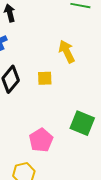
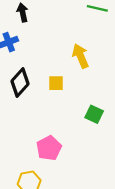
green square: (82, 123) -> (94, 114), moved, size x0.7

